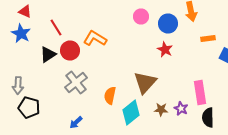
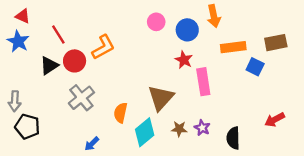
orange L-shape: (95, 38) -> (103, 47), turned 120
orange rectangle: (208, 38) -> (233, 47), size x1.5
pink rectangle: (200, 92) -> (203, 82), moved
blue arrow: (76, 122) -> (92, 144), moved

